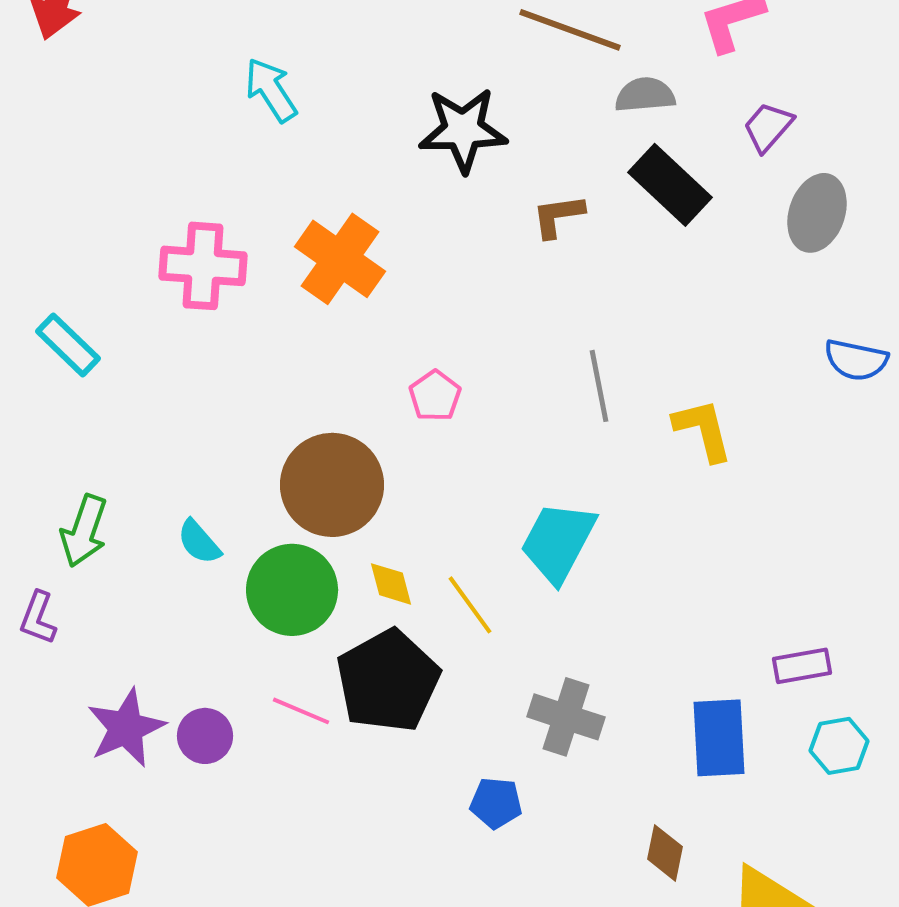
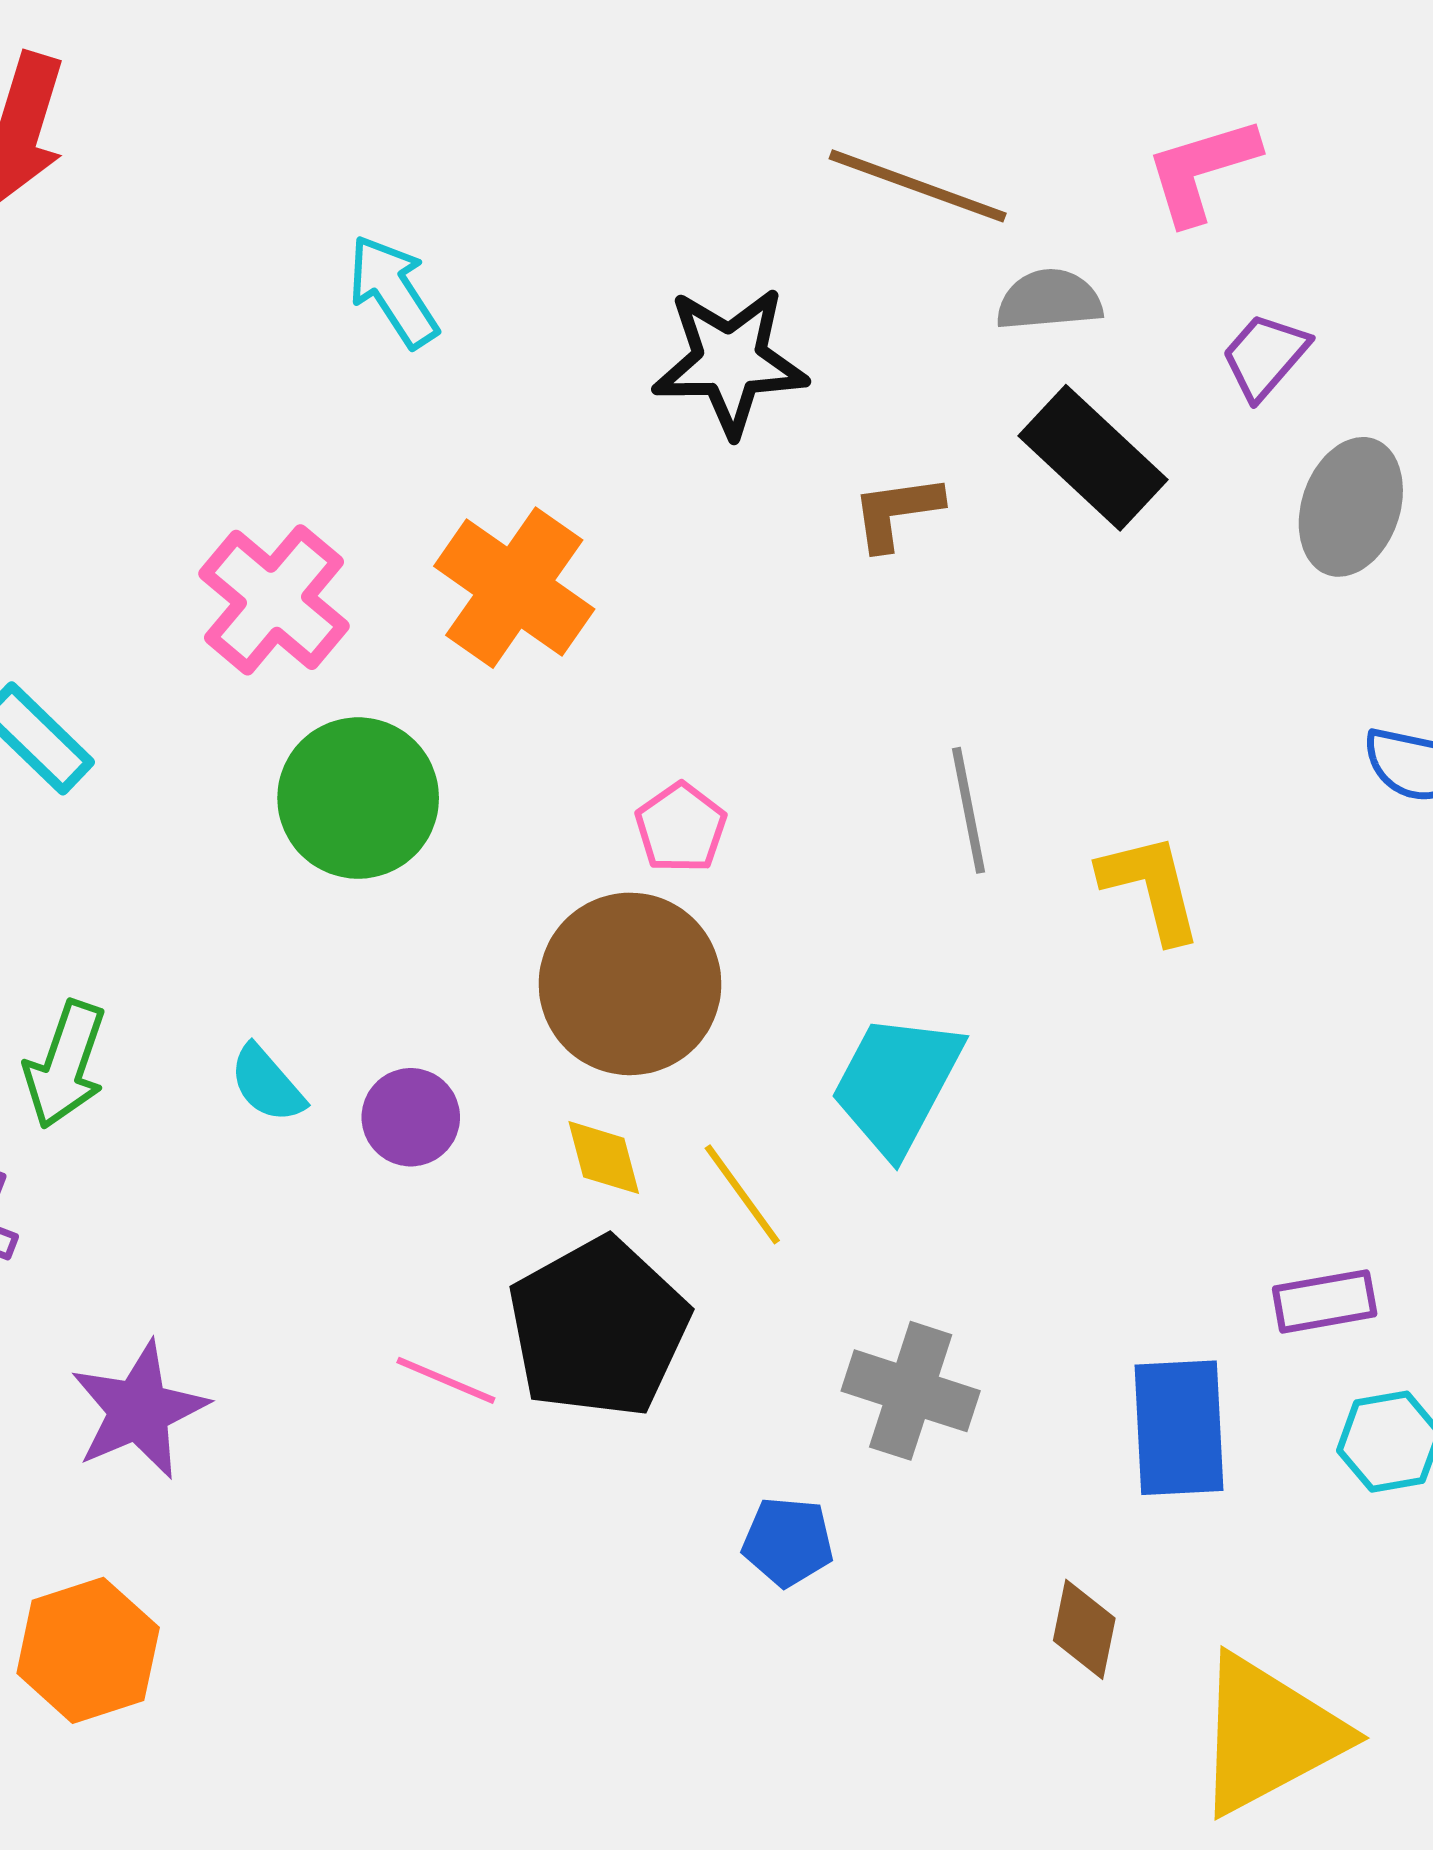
pink cross: (203, 266) -> (274, 600), turned 36
brown circle: (332, 485) -> (630, 984), moved
green circle: (292, 590) -> (358, 798), moved
purple circle: (205, 736) -> (411, 1117), moved

